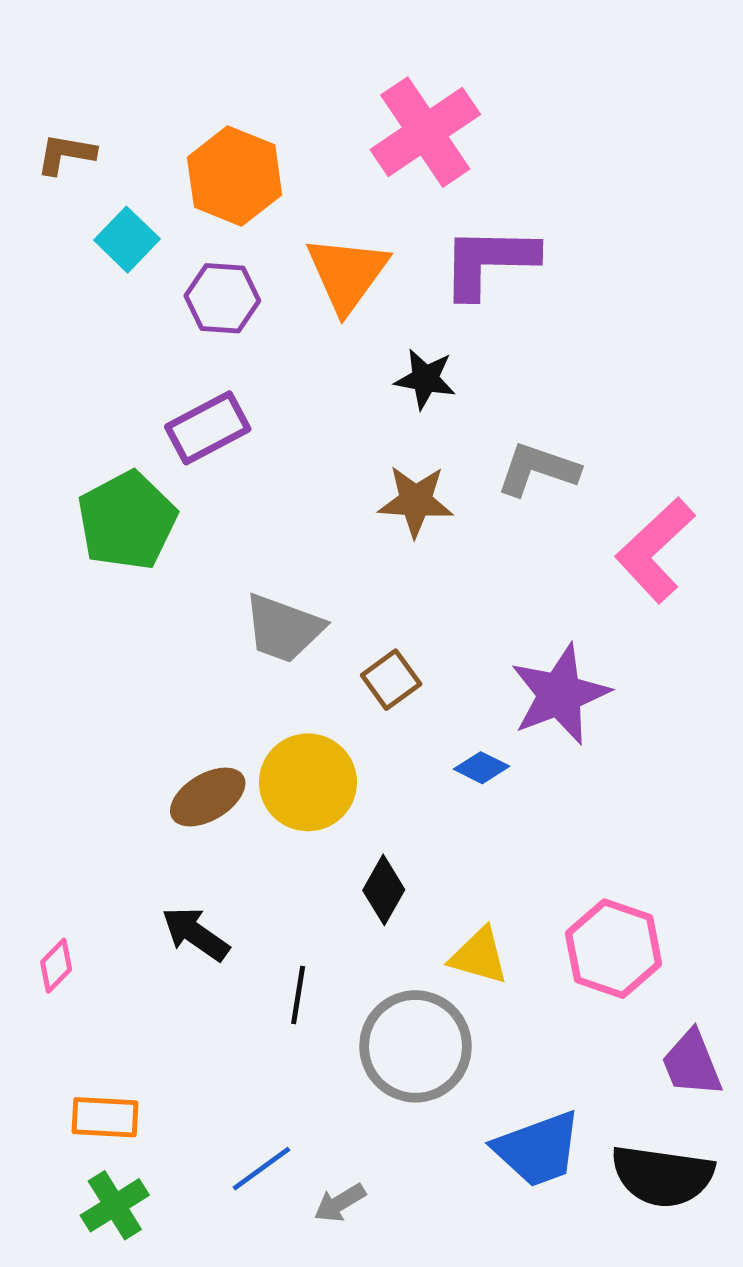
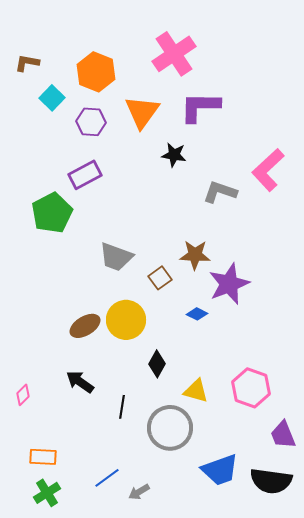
brown star: (416, 501) -> (195, 255), moved
pink L-shape: (655, 550) -> (268, 170), moved

